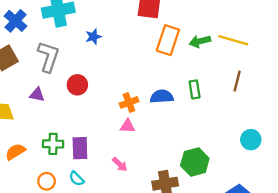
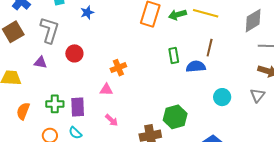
blue semicircle: (162, 97) -> (196, 67), moved
pink triangle: (128, 126) -> (106, 90), moved
orange semicircle: (15, 152) -> (23, 111), turned -36

